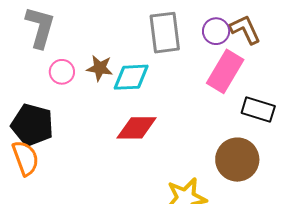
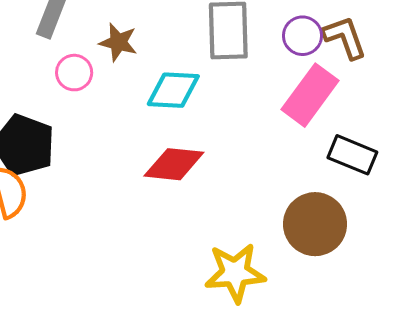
brown star: (100, 68) -> (118, 42), moved

